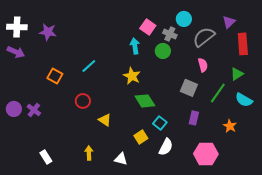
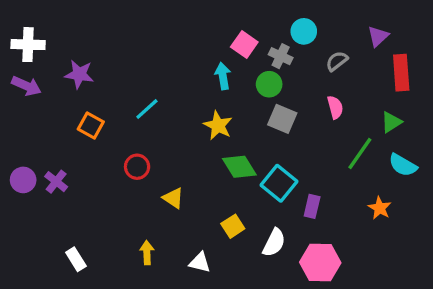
purple star: (48, 32) -> (79, 74), moved
gray semicircle: (204, 37) -> (337, 61), size x0.6
gray square: (189, 88) -> (282, 119), moved
purple rectangle: (194, 118) -> (312, 206), moved
cyan square: (160, 123) -> (279, 183), moved, size x1.5
pink hexagon: (206, 154) -> (320, 262), moved

